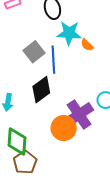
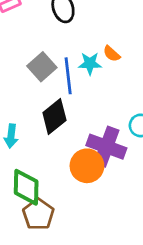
cyan star: (69, 33) -> (90, 63), moved, size x0.7
purple cross: (79, 114) -> (106, 147), turned -32

